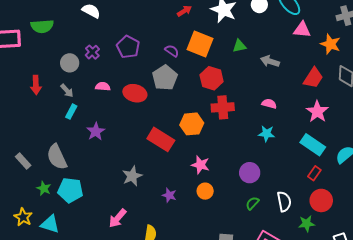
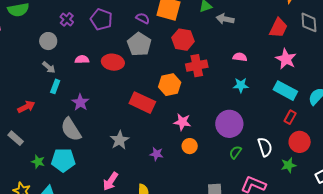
purple cross: (92, 52) -> (67, 19), moved
gray arrow: (270, 61) -> (225, 19), moved
red arrow: (36, 85) -> (26, 107), moved, turned -108
gray semicircle: (57, 157) -> (71, 129), moved
purple circle: (250, 173) -> (229, 124), size x1.4

